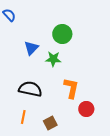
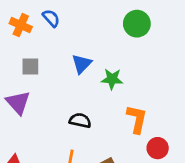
green circle: (62, 34) -> (137, 24), moved
black semicircle: (30, 89) -> (80, 120), size x0.7

